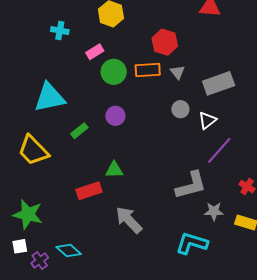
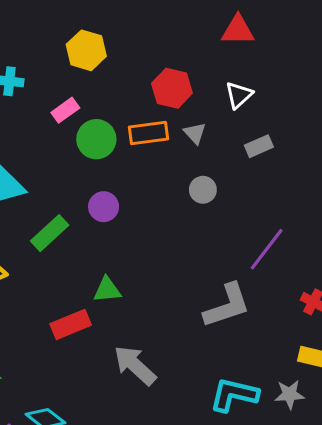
gray rectangle: (219, 83) -> (259, 146), size x0.6
white triangle: (207, 120) -> (239, 95), moved
green rectangle: (79, 131) -> (50, 233), size x1.4
gray star: (214, 211) -> (289, 394), moved

